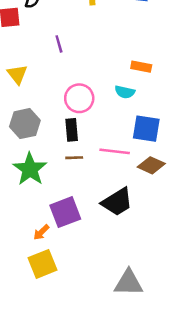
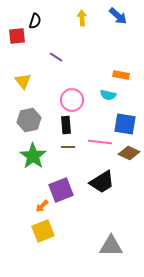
purple line: (59, 44) -> (56, 57), turned -40

